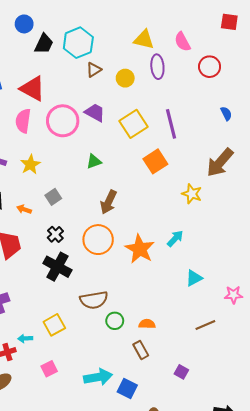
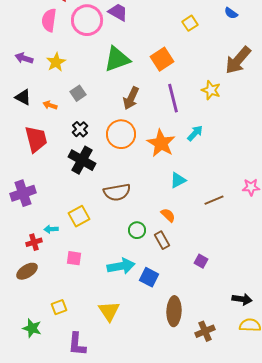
blue semicircle: (226, 114) -> (231, 13), moved, turned 152
yellow square: (133, 124) -> (190, 23), moved, size x0.6
purple line: (171, 124) -> (173, 98), moved
green triangle: (94, 161) -> (117, 59), size x1.8
orange square: (155, 161) -> (162, 59), moved
cyan triangle: (194, 278) -> (178, 180), moved
green circle: (115, 321) -> (137, 230), moved
orange semicircle: (147, 324) -> (168, 215), turned 42
brown line: (205, 325) -> (214, 200), moved
pink square: (49, 369) -> (74, 258), turned 35

